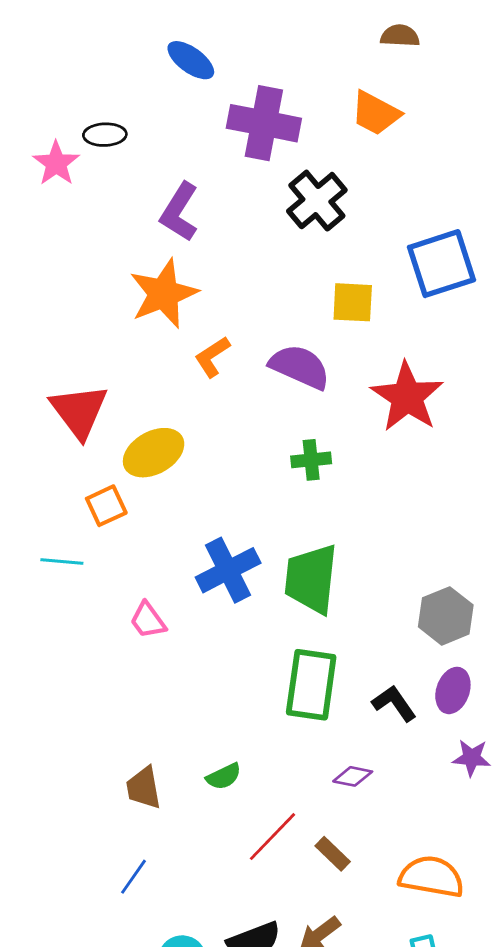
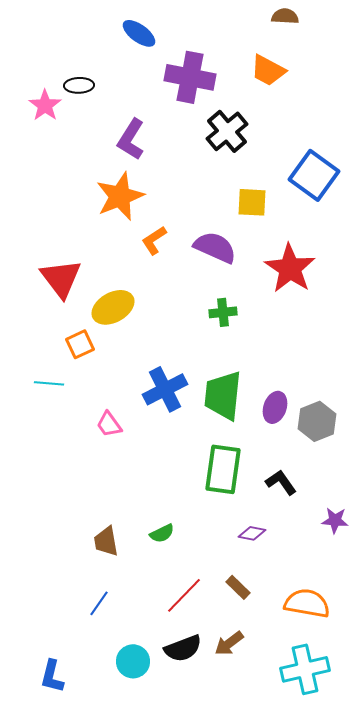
blue square: (441, 264) -> (314, 175), turned -36
purple ellipse: (453, 690) -> (275, 407), moved
red line: (272, 837) -> (184, 595), moved

